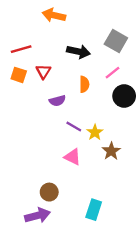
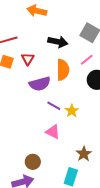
orange semicircle: (84, 84) -> (63, 70), size x1.5
purple semicircle: (57, 101) -> (40, 84), size x1.5
brown star: (111, 151) -> (84, 154), moved

